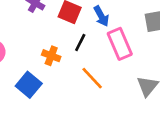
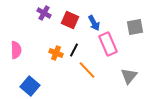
black line: (80, 43) -> (74, 50), moved
blue square: (29, 85) -> (30, 86), moved

